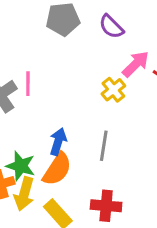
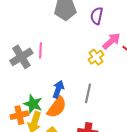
purple semicircle: (111, 27) -> (97, 16), turned 54

